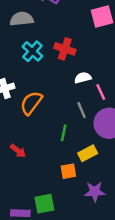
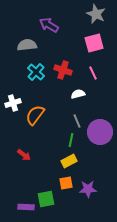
pink line: (101, 92) -> (93, 73), moved
green line: (64, 133) -> (71, 140), moved
yellow rectangle: (88, 153) -> (69, 161), moved
orange square: (68, 171) -> (66, 183), moved

